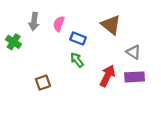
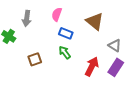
pink semicircle: (59, 24) -> (57, 14), moved
purple rectangle: (135, 77) -> (116, 67), turned -54
brown square: (43, 83) -> (35, 59), moved

